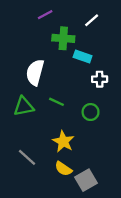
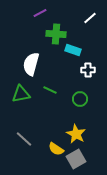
white line: (92, 20) -> (90, 18), moved
yellow star: (63, 142) -> (76, 134), moved

